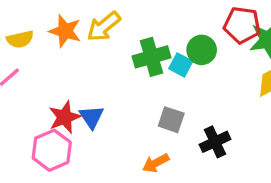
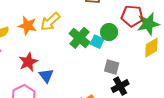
green cross: (151, 57) -> (80, 38), turned -30
red star: (65, 117) -> (28, 62), moved
gray square: (171, 120) -> (112, 67), moved

